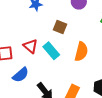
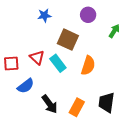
brown square: (60, 27) -> (68, 40), size x1.5

